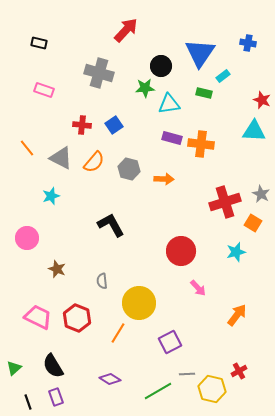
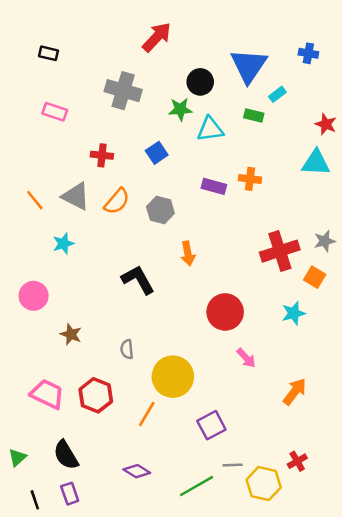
blue square: (114, 125) -> (157, 153), moved
purple rectangle: (172, 138) -> (214, 186), moved
orange cross: (201, 144) -> (250, 179), size x0.7
orange line: (27, 148) -> (35, 200), moved
orange arrow: (164, 179) -> (188, 254), moved, turned 78
gray star: (261, 194) -> (325, 241), turned 30

